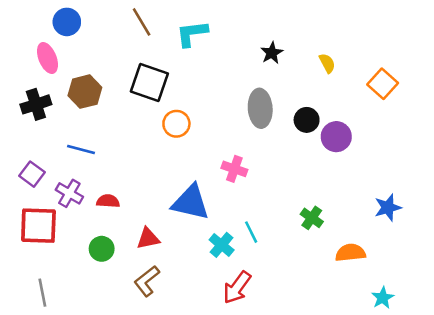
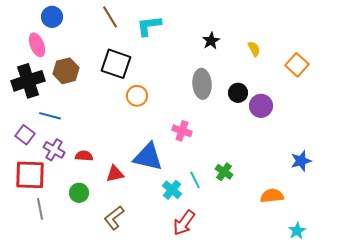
black cross: (36, 104) -> (28, 81), size x1.4
blue line: (81, 150) -> (50, 116), moved
green cross: (312, 218) -> (224, 172), moved
red triangle: (148, 238) -> (115, 174), moved
gray line: (42, 293) -> (40, 209), moved

